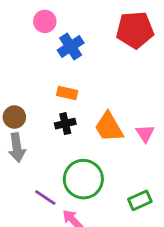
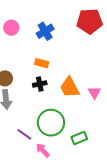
pink circle: (45, 21) -> (11, 28), moved
green rectangle: (140, 200) -> (79, 138), moved

